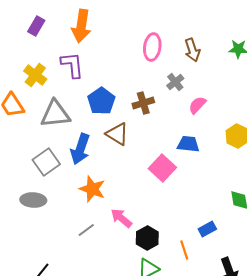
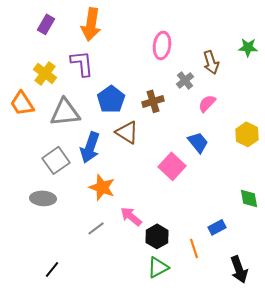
brown arrow: (192, 50) -> (211, 62), moved
blue trapezoid: (188, 144) -> (198, 142), turned 45

